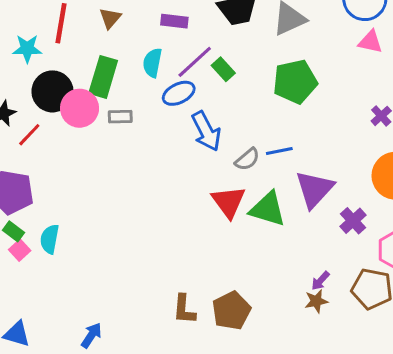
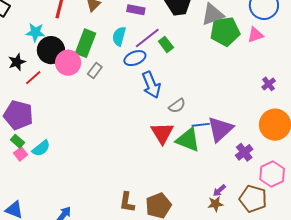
pink triangle: (370, 42) -> (255, 35), moved, turned -36
cyan star: (27, 49) -> (35, 32), moved
green pentagon: (295, 82) -> (225, 31), moved
gray rectangle: (120, 117) -> (95, 70), turned -56
blue line: (279, 151) -> (201, 125), moved
cyan semicircle: (50, 239) -> (41, 148), turned -144

